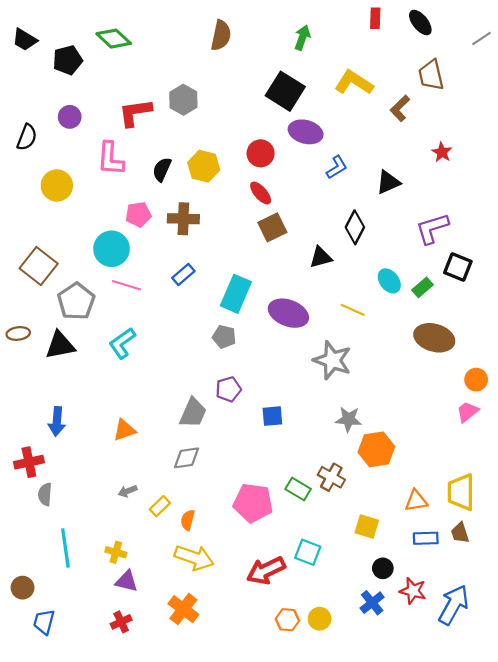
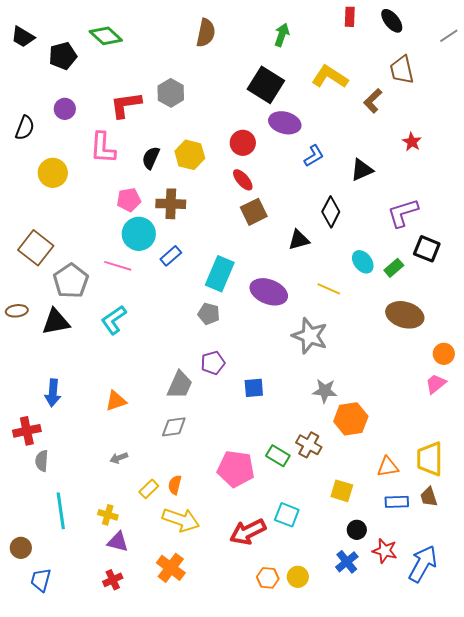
cyan circle: (112, 249) -> (139, 234), moved
yellow rectangle: (160, 506) -> (149, 489), moved

